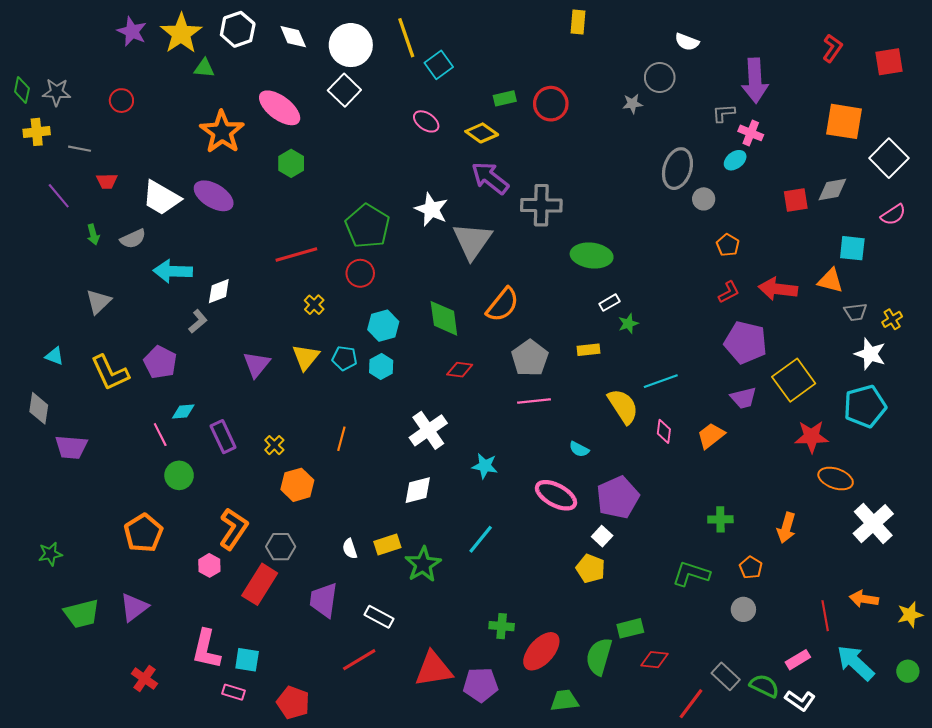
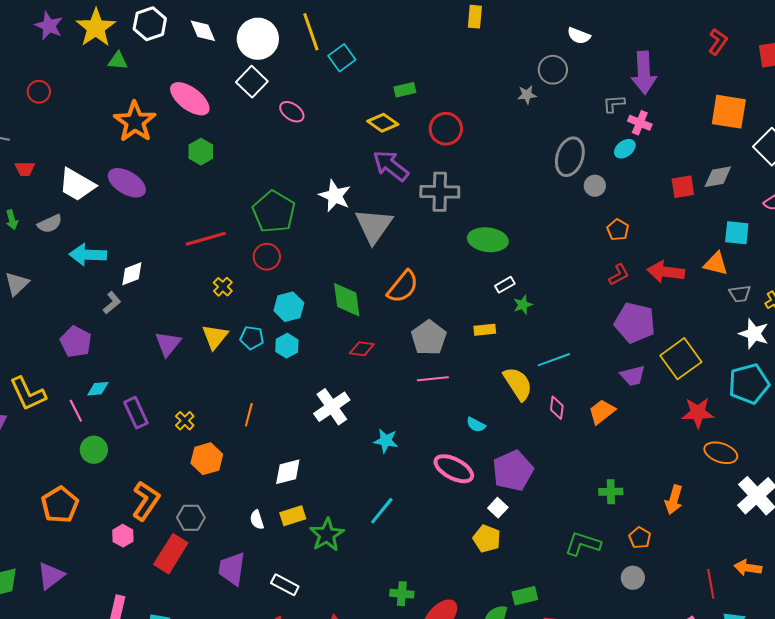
red circle: (551, 104) -> (446, 129), moved
pink ellipse: (426, 121) -> (292, 112), moved
yellow L-shape: (110, 373) -> (28, 394), moved
white diamond: (418, 490) -> (288, 472), moved

